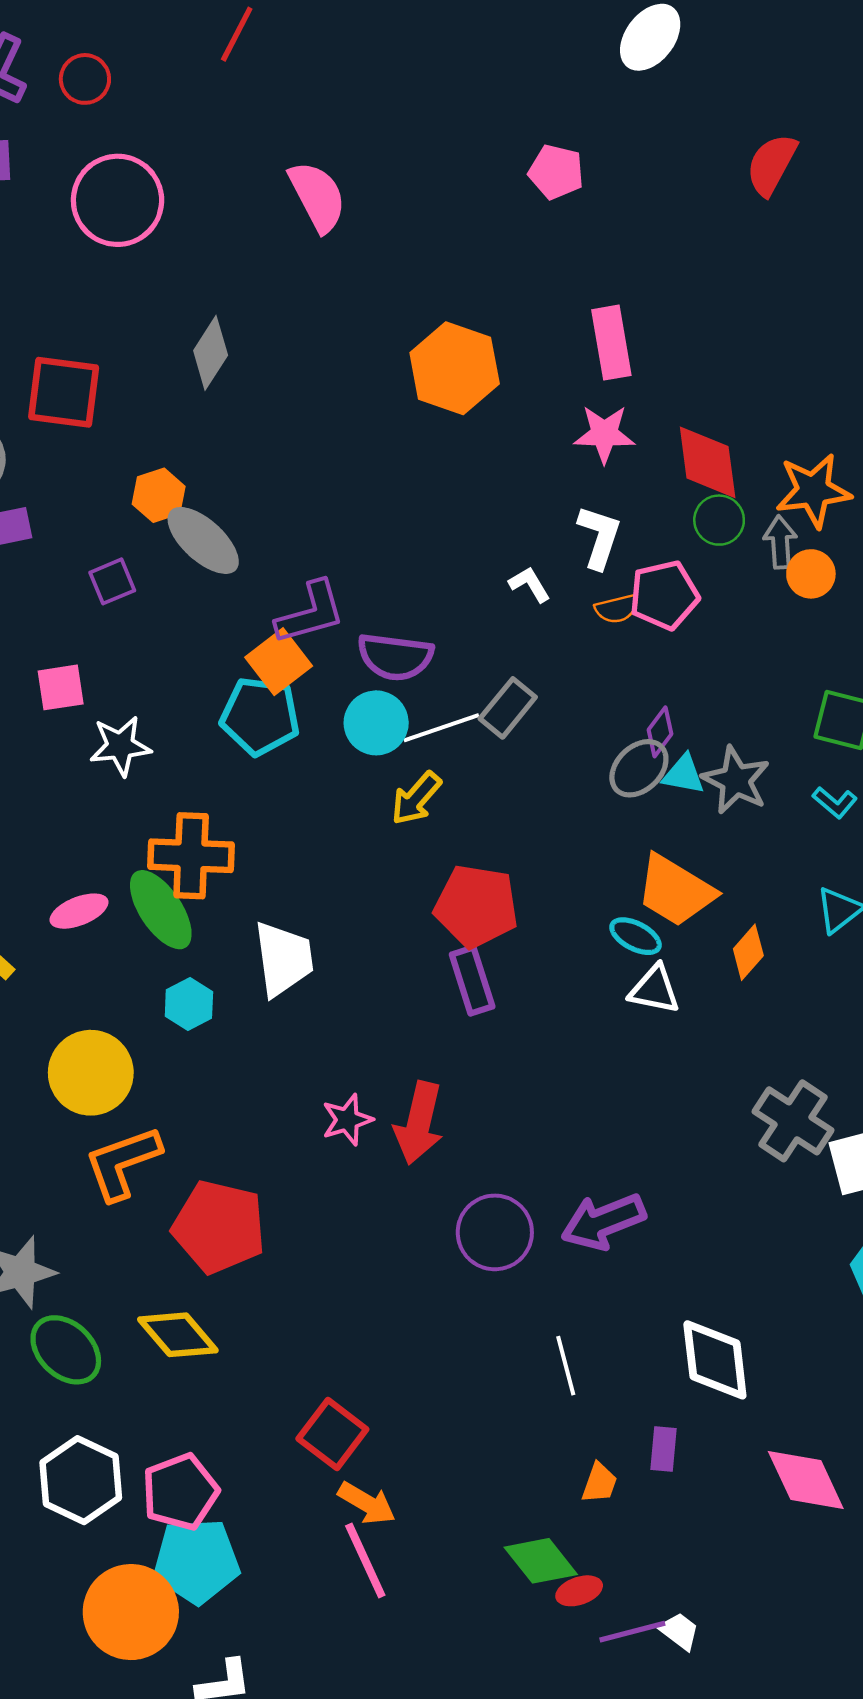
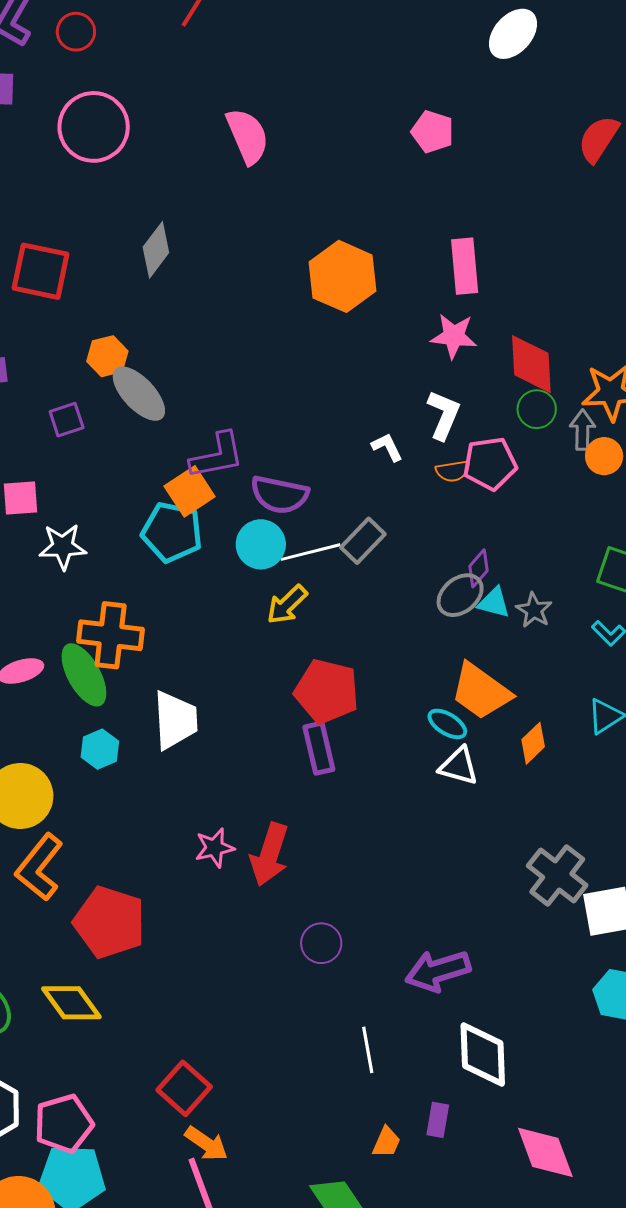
gray star: (736, 780) -> (534, 610), size x0.7
orange L-shape: (123, 1163) -> (39, 867), turned -36
purple arrow: (603, 1222) -> (438, 971), moved
purple circle: (495, 1232) -> (321, 943), size x0.7

